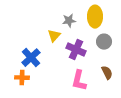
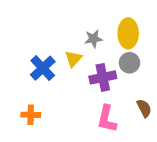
gray circle: (104, 42) -> (129, 63), moved
purple cross: (76, 50) -> (103, 77), turned -36
blue cross: (31, 58) -> (43, 68), moved

